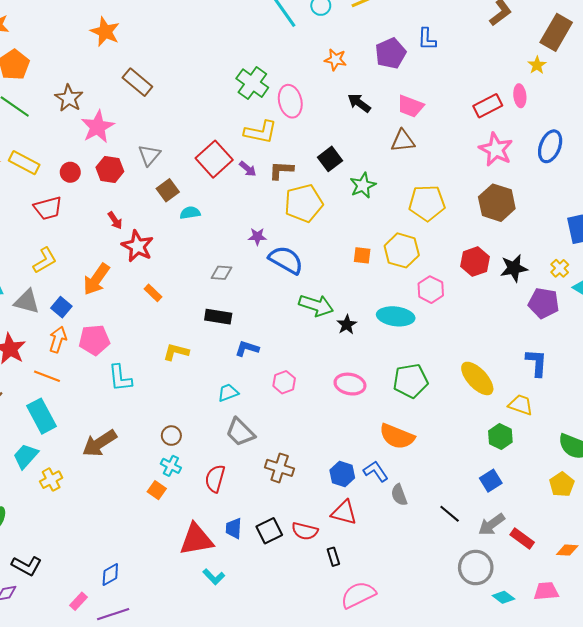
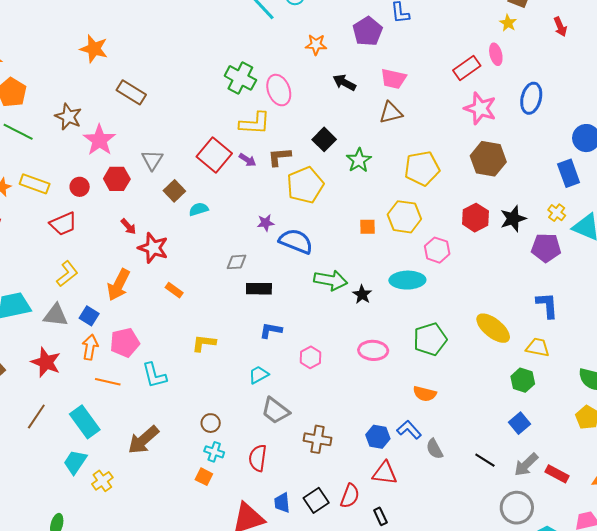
black rectangle: (218, 317) -> (259, 289), moved
orange line: (47, 376) -> (108, 382), moved
orange semicircle: (397, 436) -> (425, 394), size x0.7
red semicircle: (305, 531) -> (350, 496), turned -75

